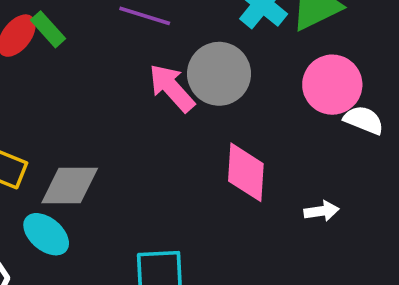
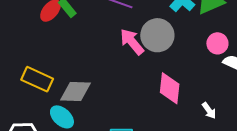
pink circle: (332, 85) -> (217, 43), size x0.7
white arrow: (321, 211) -> (209, 111), turned 60

